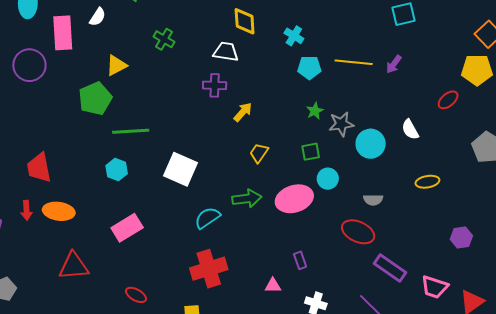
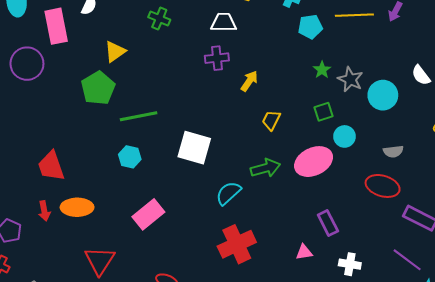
gray star: (341, 124) -> (350, 79), turned -30
purple rectangle: (300, 260) -> (328, 223), size x1.4
red triangle: (74, 266) -> (100, 261), turned -44

